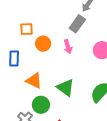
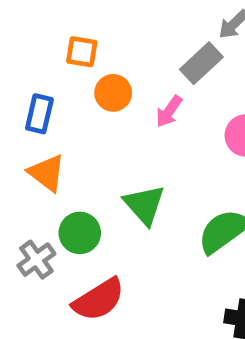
pink arrow: (68, 47) -> (169, 111), turned 40
orange triangle: (34, 81) -> (47, 173), moved

